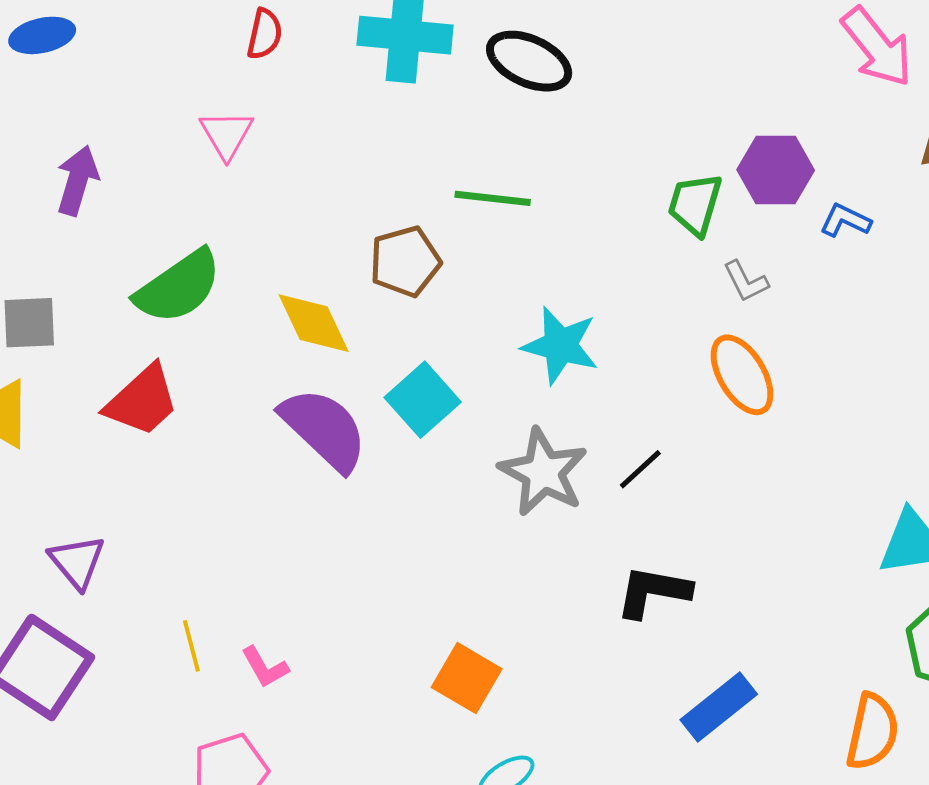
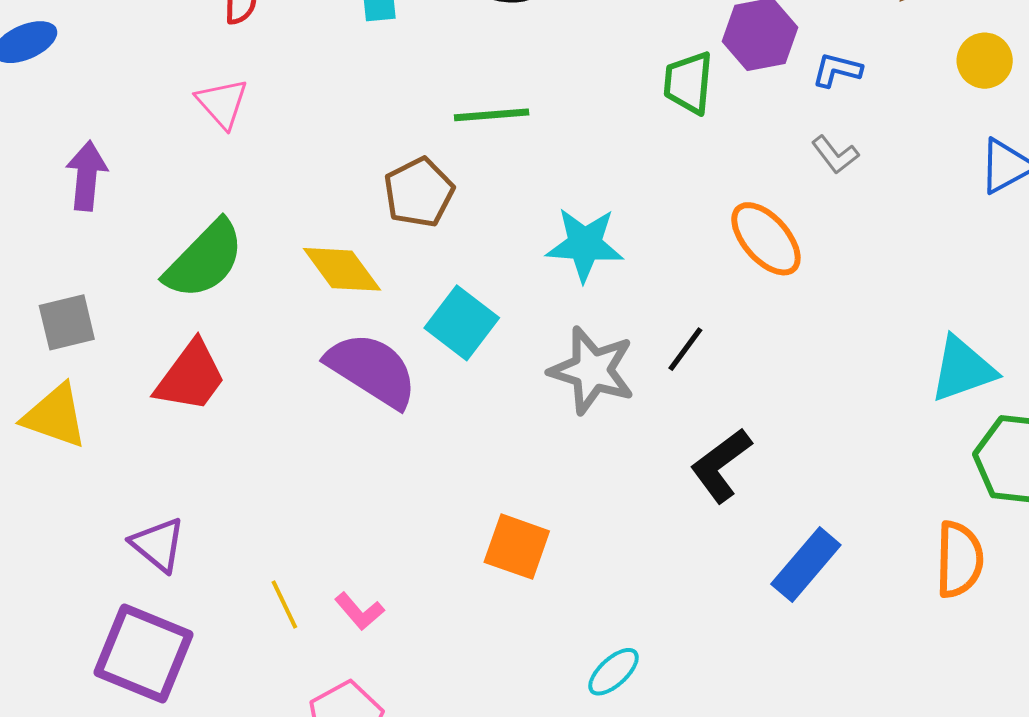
gray L-shape: (746, 281) -> (835, 155), moved
black L-shape: (653, 592) -> (721, 465), turned -36
orange square: (467, 678) -> (517, 547), moved

